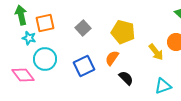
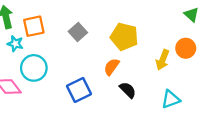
yellow arrow: (156, 52) -> (163, 60), turned 60
blue square: (84, 66) -> (79, 90), moved

